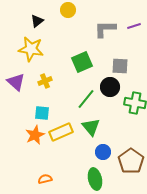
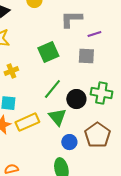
purple line: (134, 26) -> (94, 34), moved
black circle: (110, 87) -> (76, 99), moved
brown pentagon: (131, 161) -> (97, 135), moved

